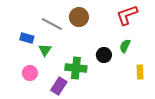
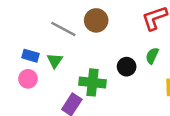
blue rectangle: (27, 38) -> (30, 56), moved
pink circle: (30, 73) -> (28, 79), moved

